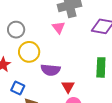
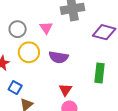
pink triangle: (58, 27) -> (46, 28), moved
purple semicircle: (51, 70) -> (59, 57), moved

